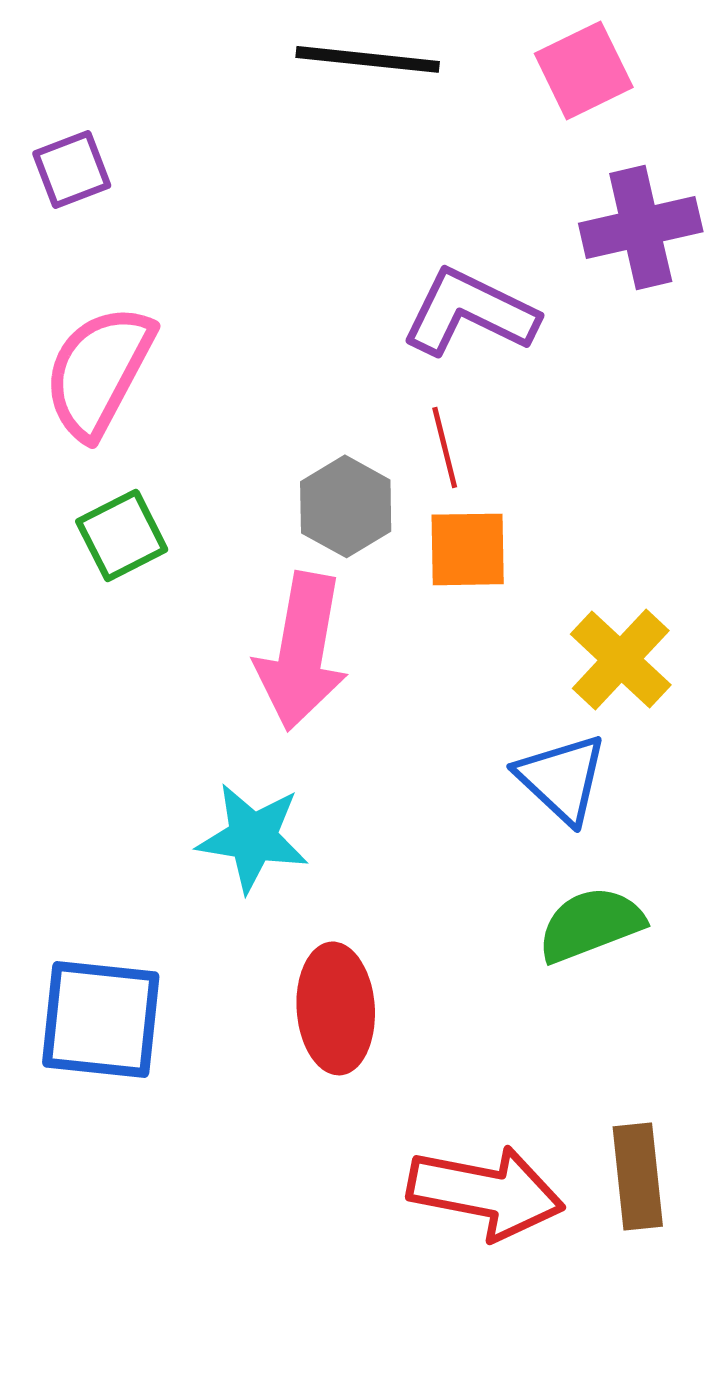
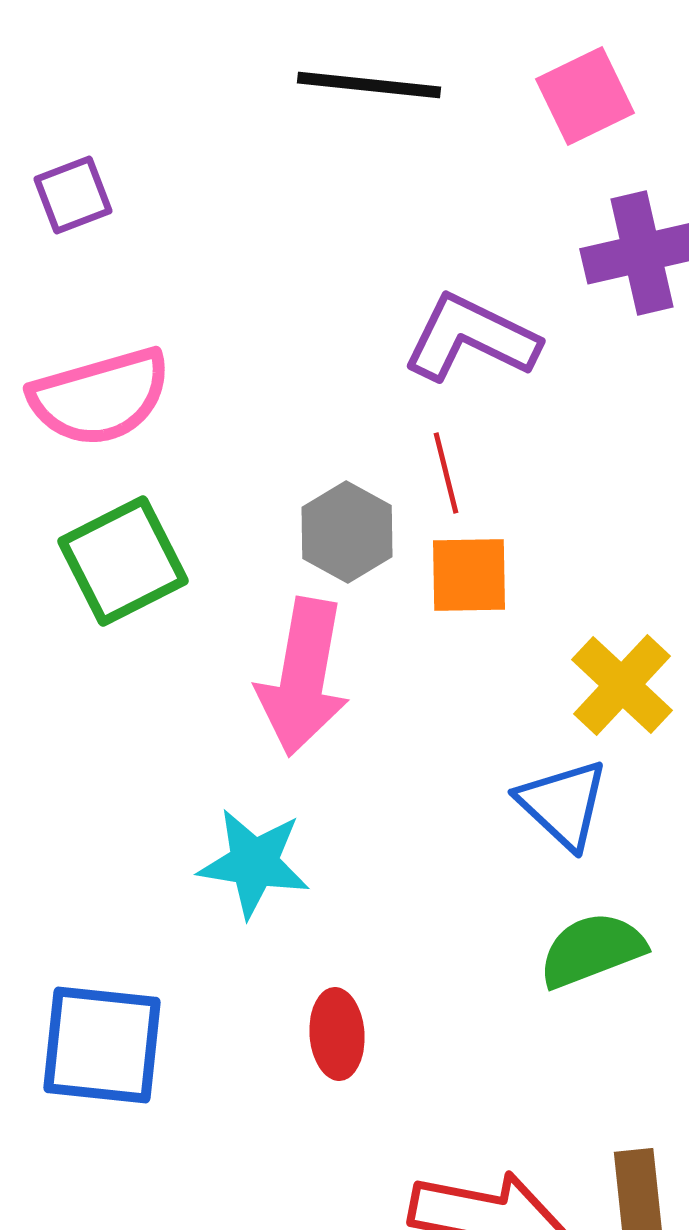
pink semicircle: (99, 371) -> (100, 397), turned -134
green square: (122, 535) -> (123, 561), size x1.4
red ellipse: (336, 1008) -> (337, 1034), size x0.7

